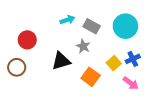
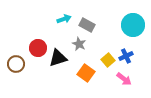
cyan circle: (125, 26) -> (133, 25), moved
red circle: (27, 40) -> (38, 48), moved

